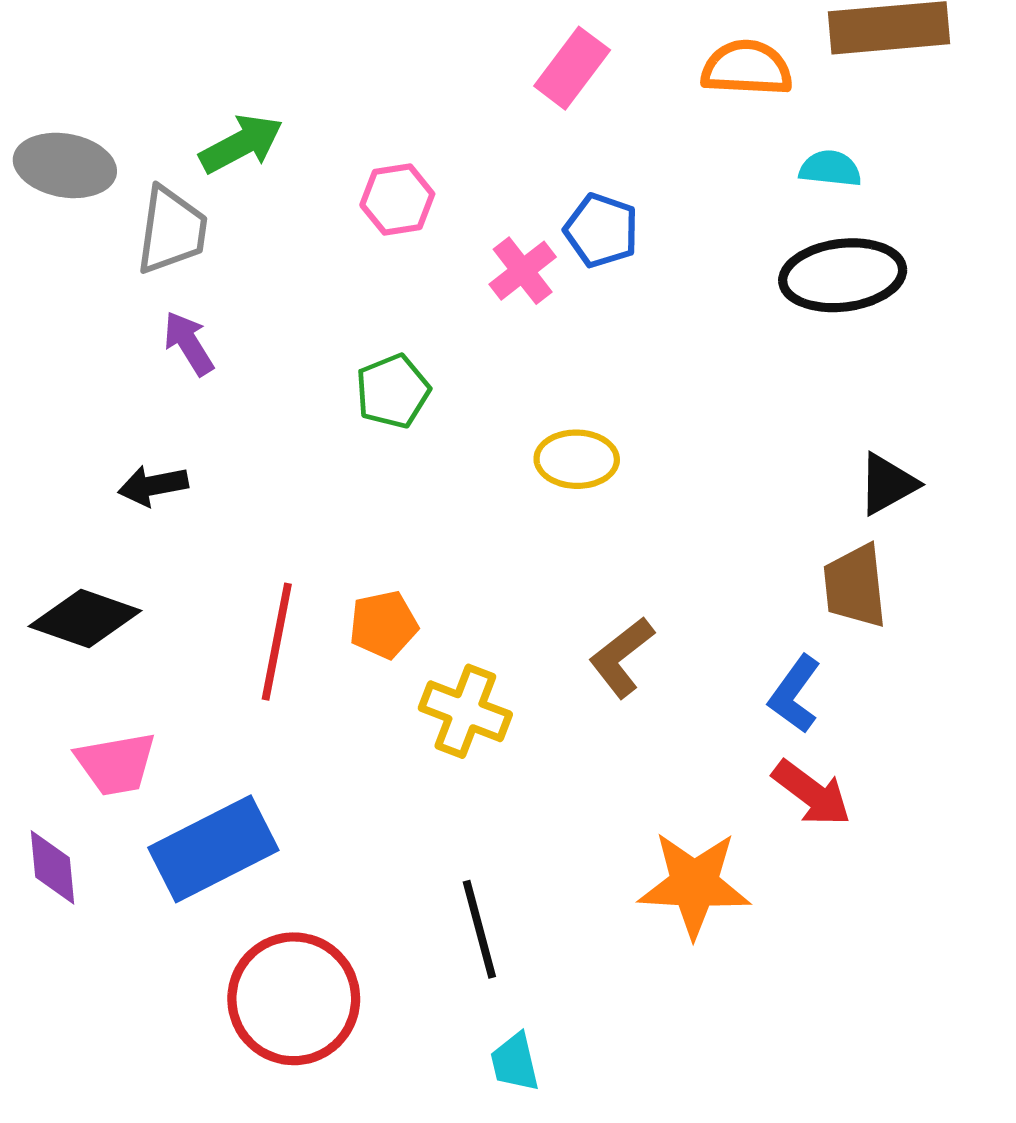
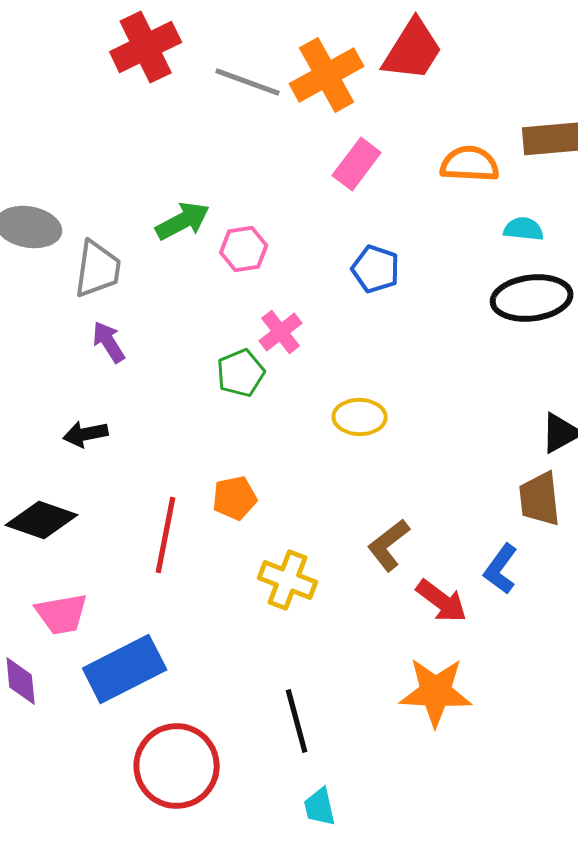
green arrow: (241, 144) -> (183, 221), moved
pink cross: (523, 271) -> (281, 332), moved
orange pentagon: (383, 625) -> (235, 498), moved
red arrow: (812, 793) -> (442, 601), moved

